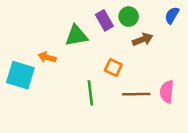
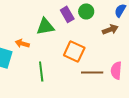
brown arrow: (143, 39) -> (110, 29), moved
orange square: (113, 67) -> (74, 51), size x1.5
green line: (90, 93) -> (41, 71), moved

